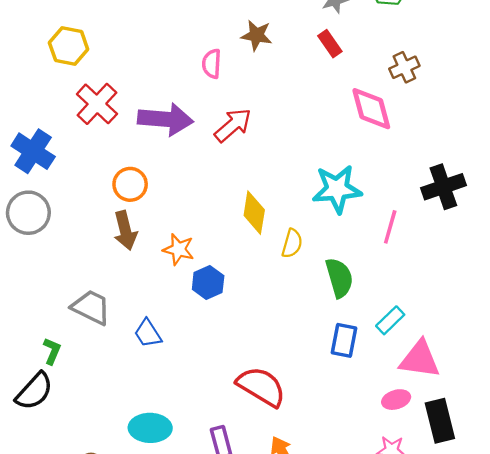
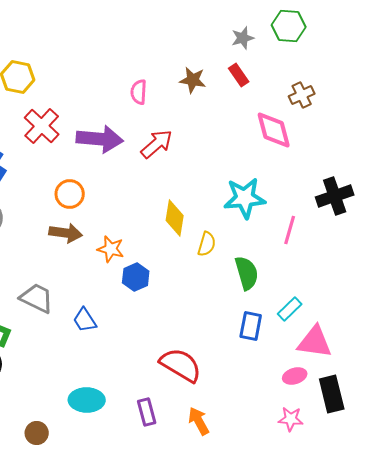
brown star: (257, 35) -> (193, 80), moved
brown arrow: (125, 230) -> (66, 233), turned -68

